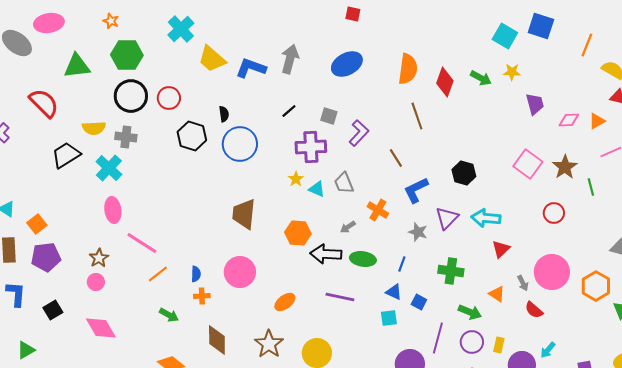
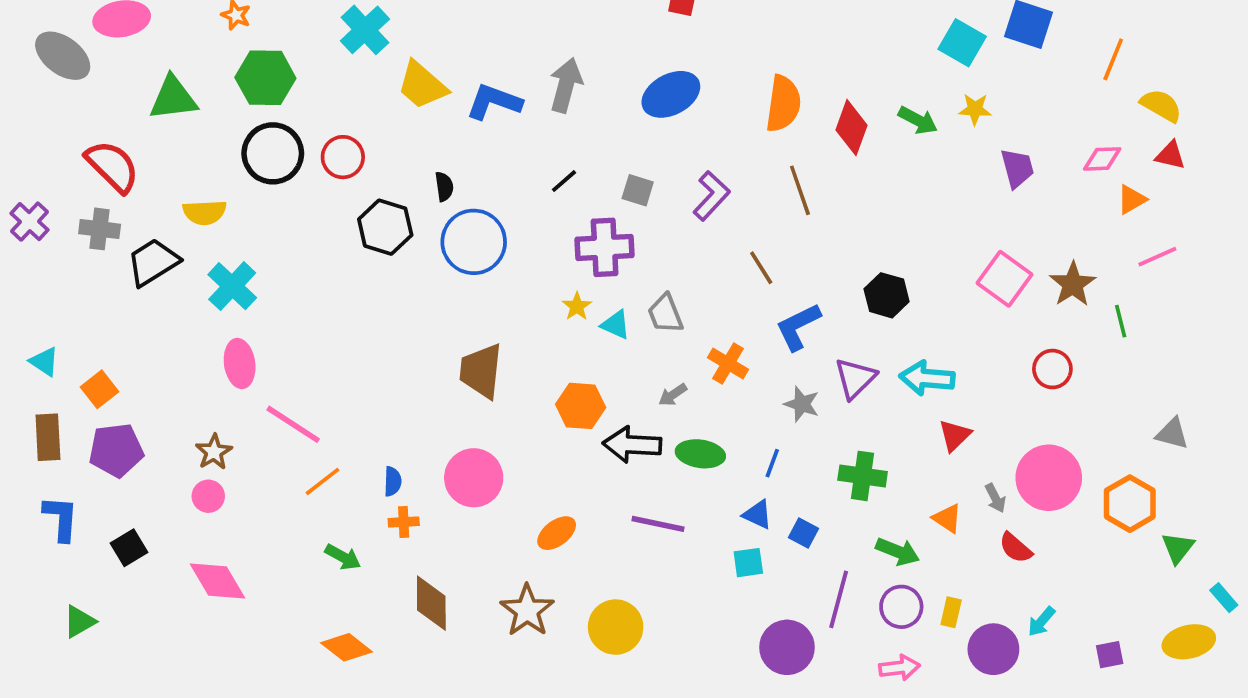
pink diamond: (569, 120) -> (1102, 159), moved
purple L-shape: (359, 133) -> (711, 196), moved
gray cross: (126, 137) -> (100, 229), moved

